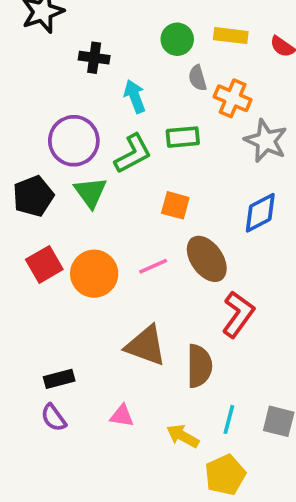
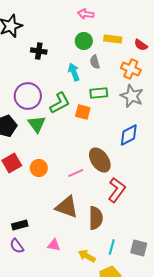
cyan arrow: (135, 96) -> (74, 72), moved
orange cross: (233, 98) -> (131, 69), moved
green rectangle: (183, 137) -> (99, 93), moved
orange square: (175, 205) -> (83, 112), moved
pink line: (153, 266) -> (76, 173), moved
orange circle: (94, 274) -> (39, 168), size x0.7

